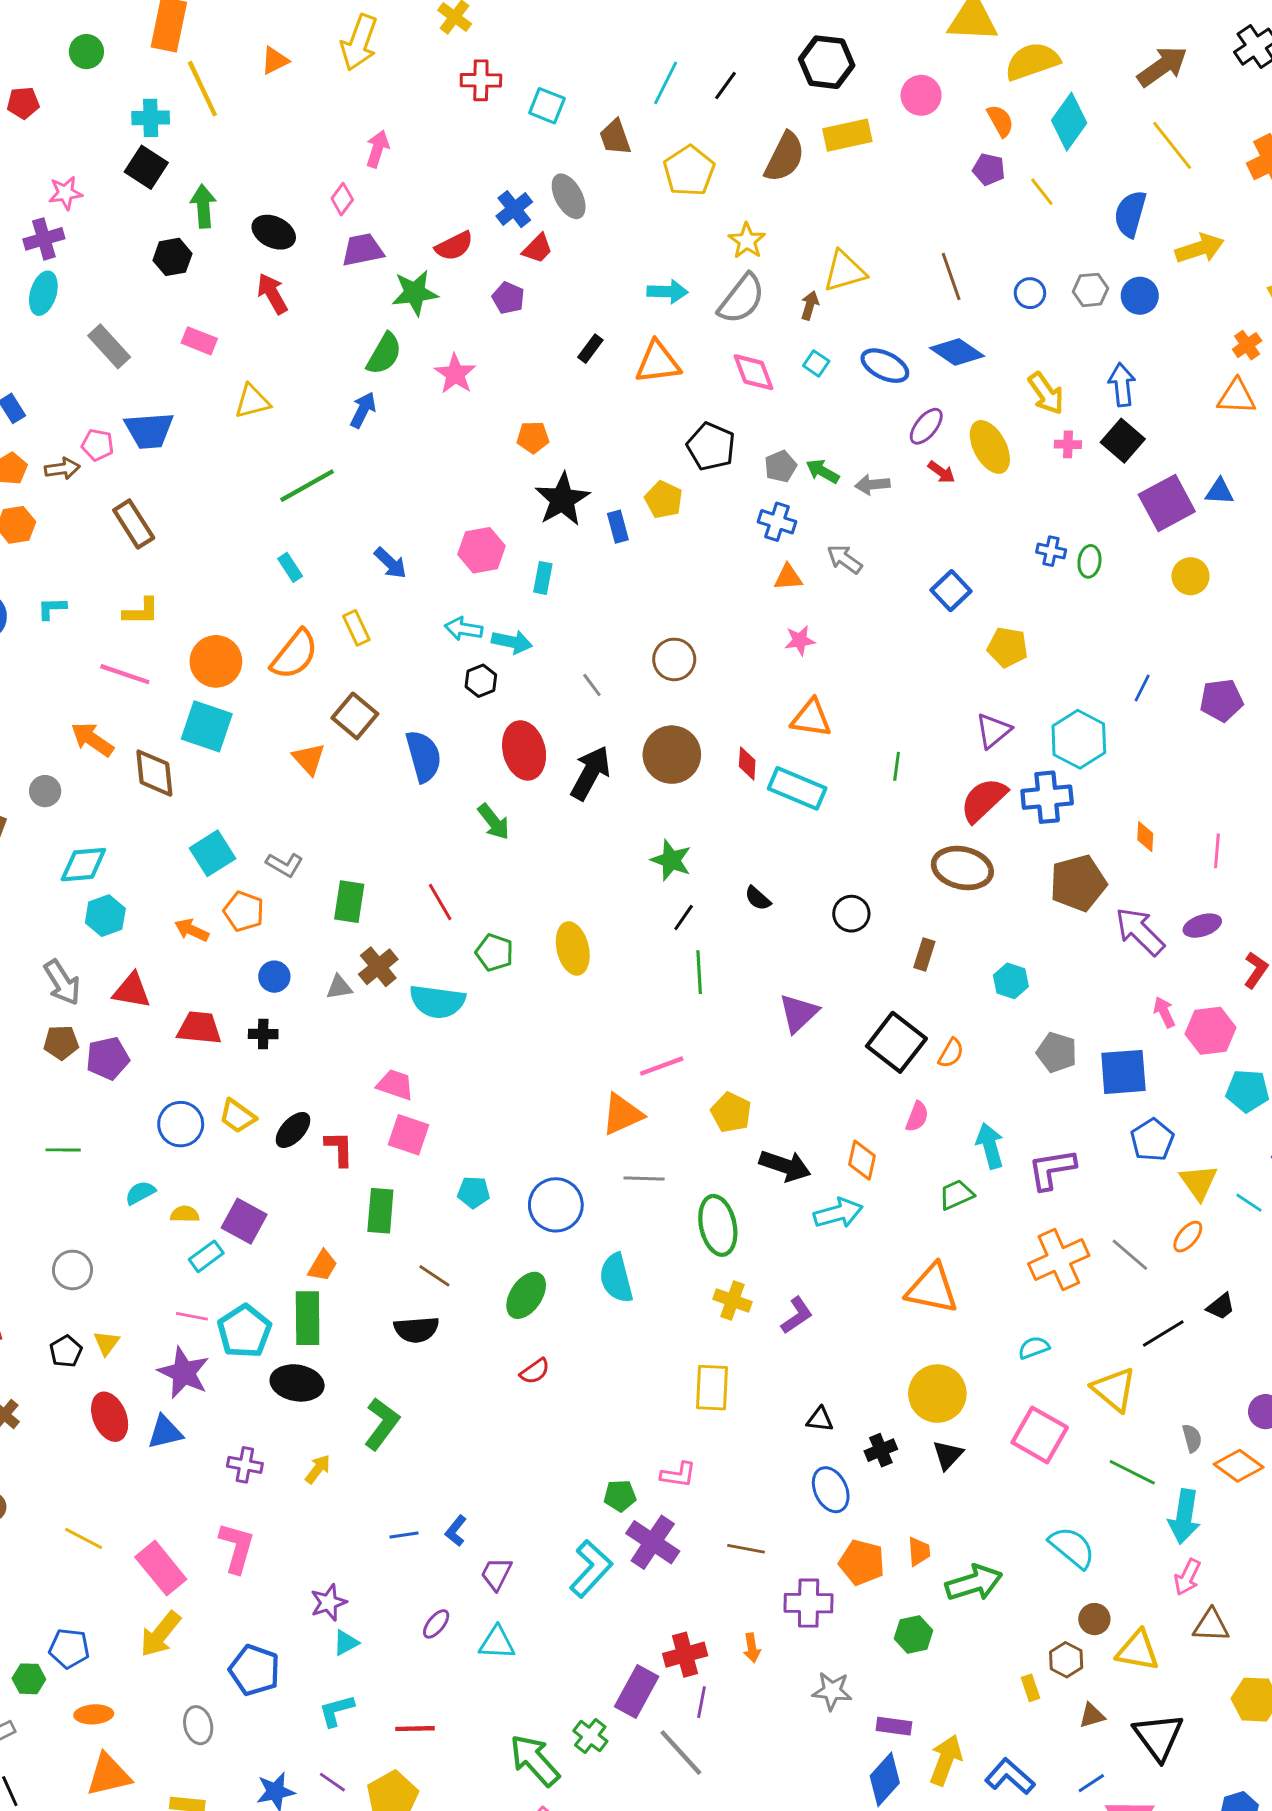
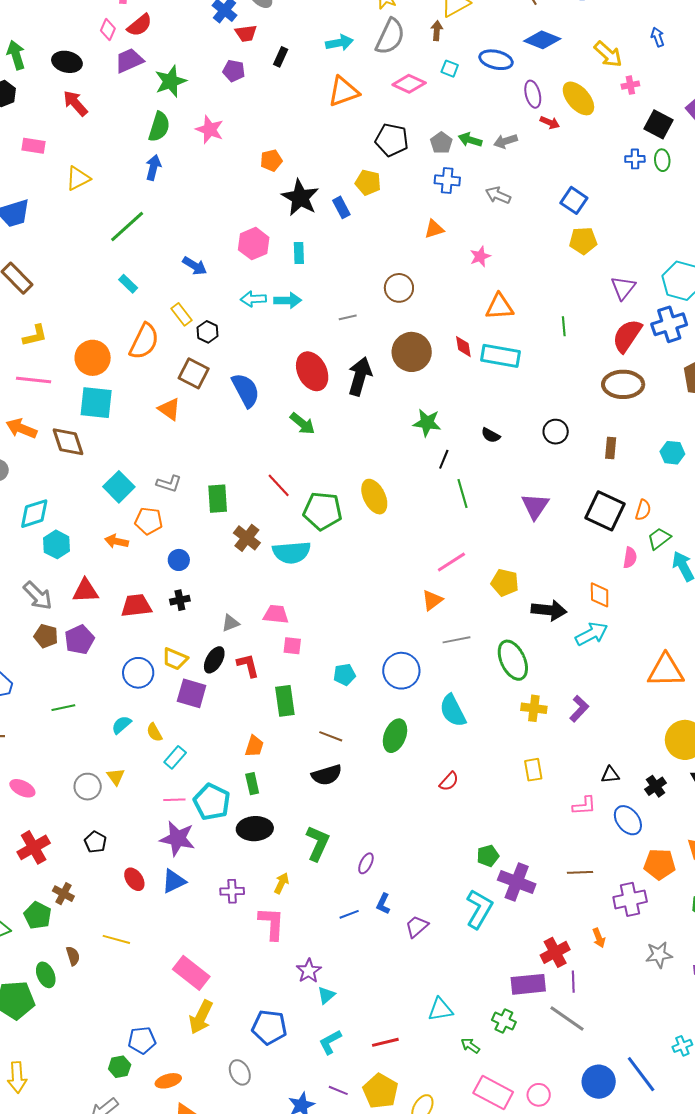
red semicircle: (454, 246) -> (140, 25), moved
red trapezoid: (538, 248) -> (246, 33), turned 50
black rectangle: (590, 349) -> (281, 57), moved
pink diamond: (753, 372) -> (409, 84), turned -32
blue arrow: (1122, 385) -> (658, 37), size x0.7
purple ellipse: (926, 426) -> (533, 94), turned -40
black square: (1123, 441) -> (659, 124), moved
orange triangle: (788, 577) -> (434, 229), moved
yellow pentagon: (1007, 647) -> (583, 241), moved
black hexagon: (481, 681) -> (207, 332), moved
gray line: (592, 685) -> (348, 317), turned -54
green pentagon: (494, 952) -> (323, 511), size x1.5
gray triangle: (339, 987) -> (231, 623), moved
brown pentagon: (61, 1043) -> (46, 636), turned 30
orange triangle: (622, 1114) -> (432, 600), size x0.7
pink square: (408, 1135) -> (292, 646), size x0.7
green trapezoid: (956, 1195) -> (659, 538), moved
yellow semicircle: (185, 1214) -> (154, 732), turned -108
purple square: (244, 1221) -> (192, 693), moved
green rectangle: (308, 1318) -> (252, 784), size x0.6
yellow triangle: (107, 1343) -> (116, 777), moved
red semicircle: (535, 1371) -> (449, 781), moved
yellow rectangle: (712, 1388) -> (533, 770), size x0.7
red ellipse: (110, 1417) -> (134, 879), size x0.7
pink L-shape: (678, 1475) -> (584, 806), moved
yellow line: (84, 1538) -> (116, 939), moved
pink L-shape: (237, 1548) -> (272, 923), moved
purple trapezoid: (496, 1574) -> (417, 926), turned 35
purple ellipse: (436, 1624) -> (366, 863), moved
cyan triangle: (497, 1643) -> (440, 1009), moved
purple rectangle: (637, 1692) -> (528, 984), turned 68
green arrow: (535, 1760) -> (470, 1046), size x0.5

